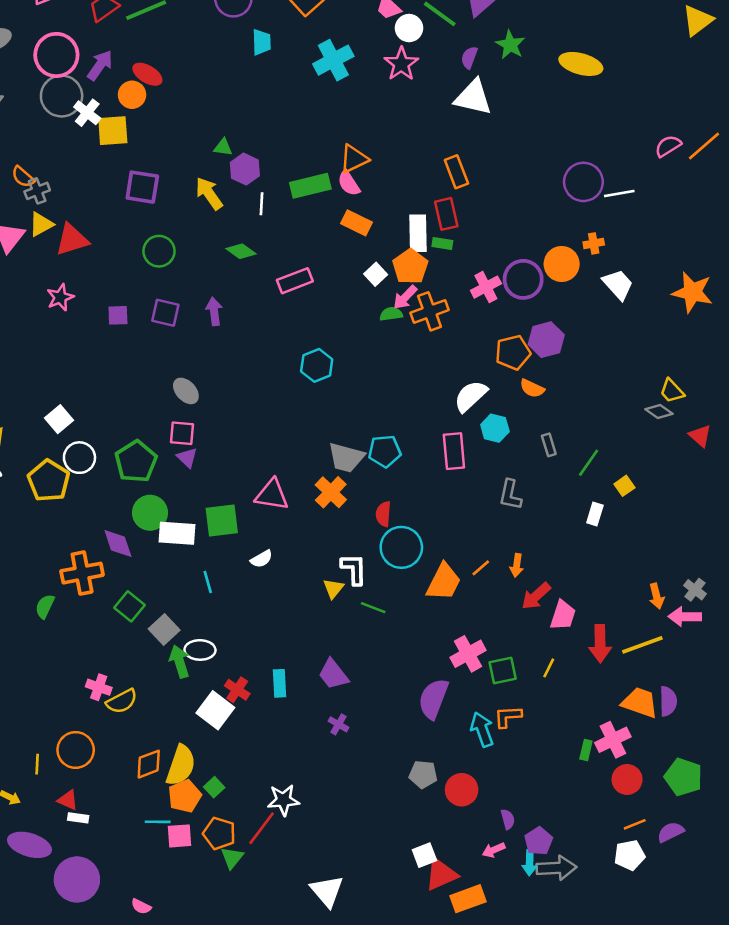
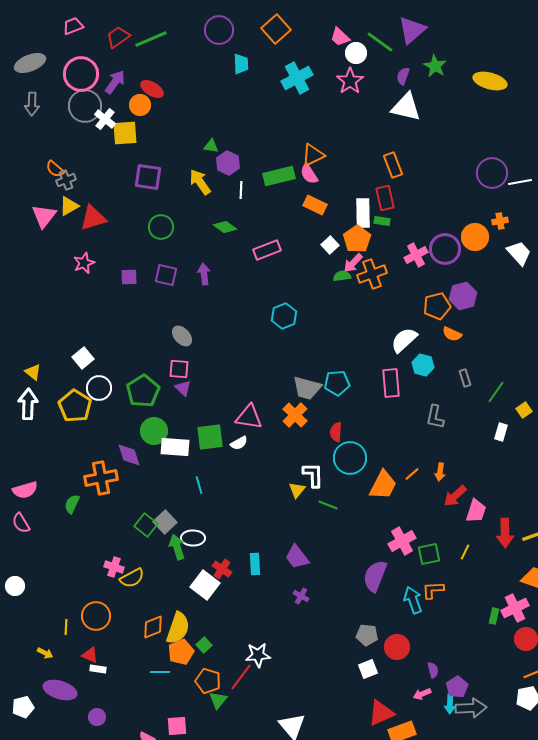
white semicircle: (262, 559) -> (239, 443), moved
green square: (129, 606) -> (146, 525), moved
pink square: (179, 836) -> (177, 726), moved
white square: (424, 855) -> (368, 669), moved
purple circle: (77, 879) -> (97, 717), size x0.5

